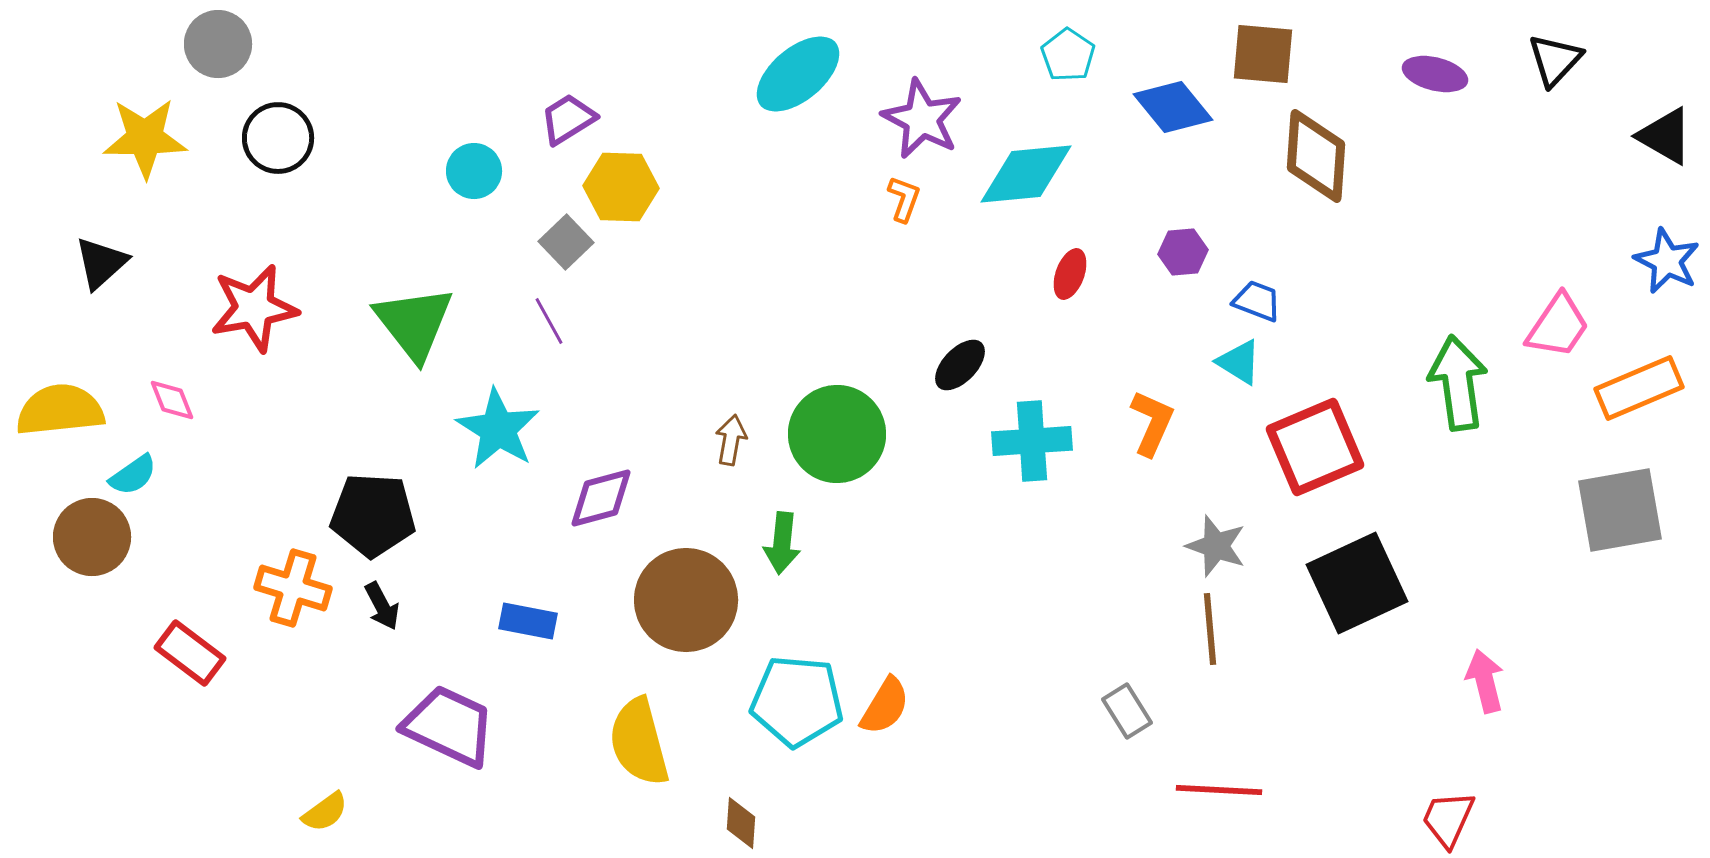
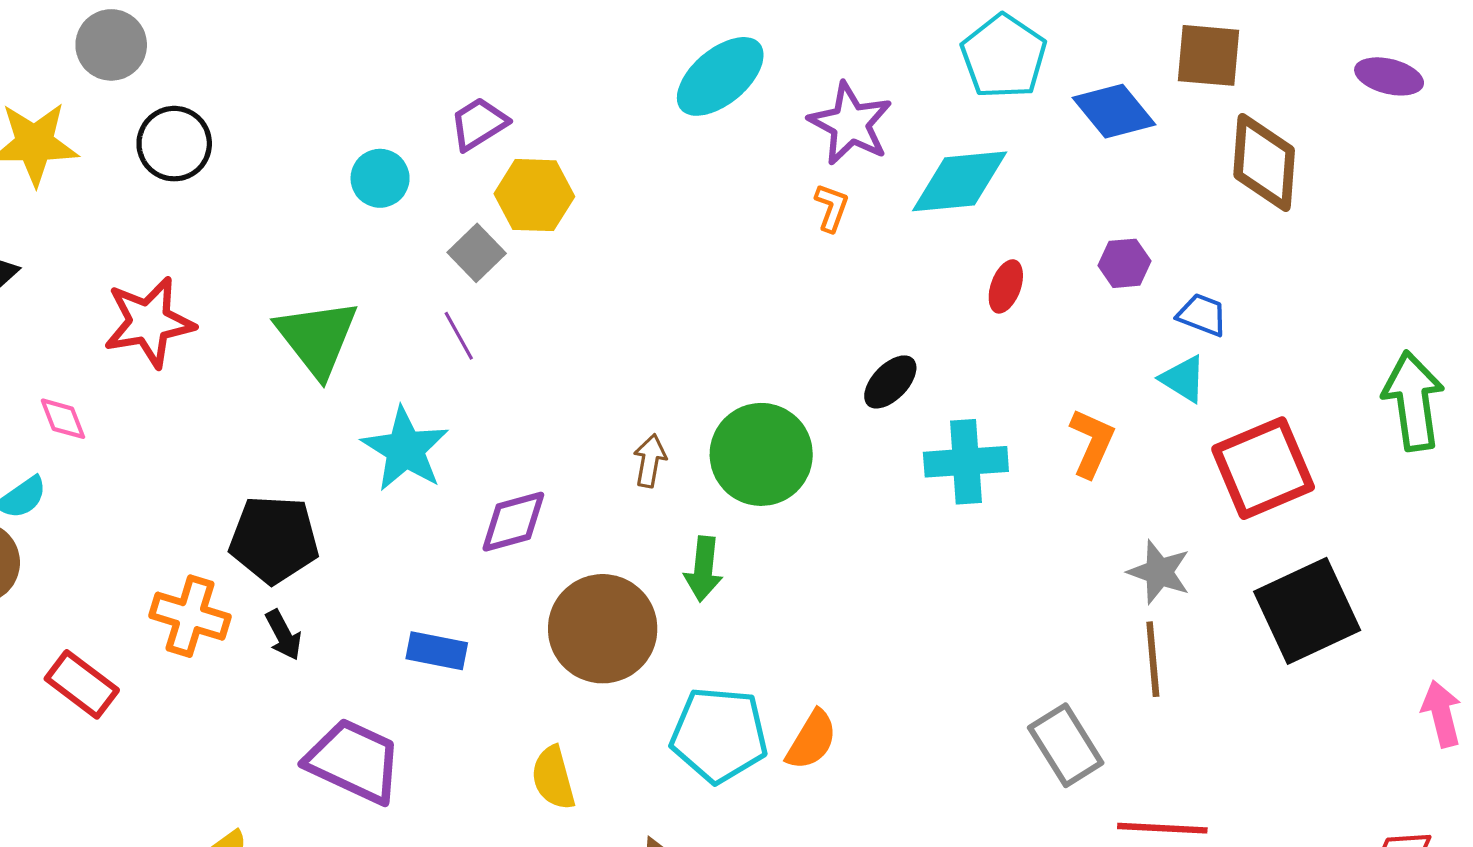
cyan pentagon: (1068, 55) -> (1004, 56), size x1.5
gray rectangle: (1127, 711) -> (1066, 745), size x1.4
yellow semicircle: (639, 742) -> (553, 778), size x0.7

